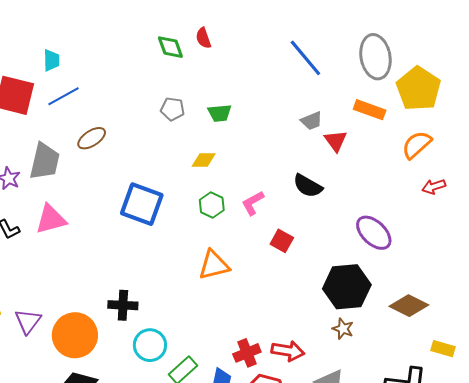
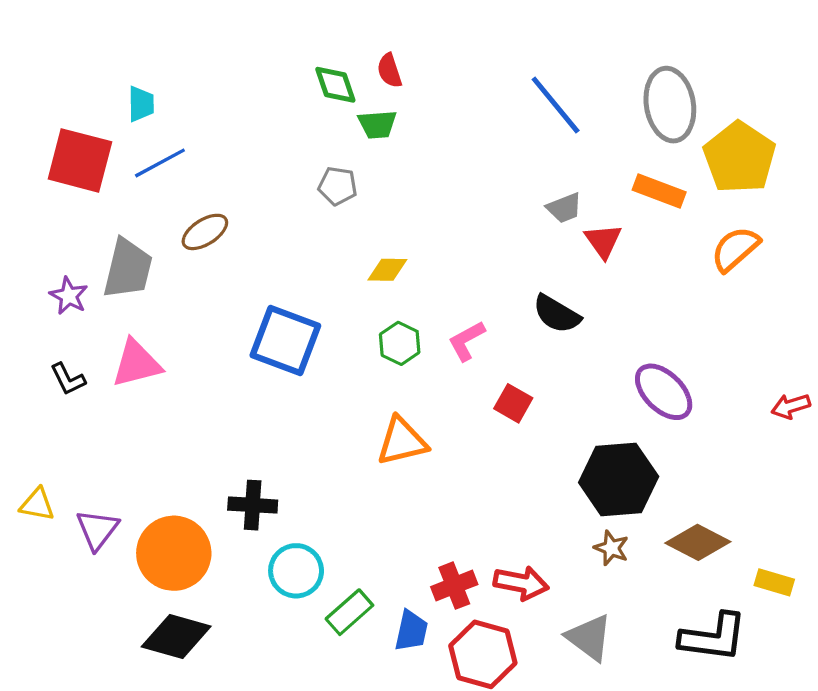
green trapezoid: (220, 113) -> (377, 124), moved
red arrow: (434, 187) -> (791, 406), moved
brown diamond: (409, 306) -> (698, 542), moved

